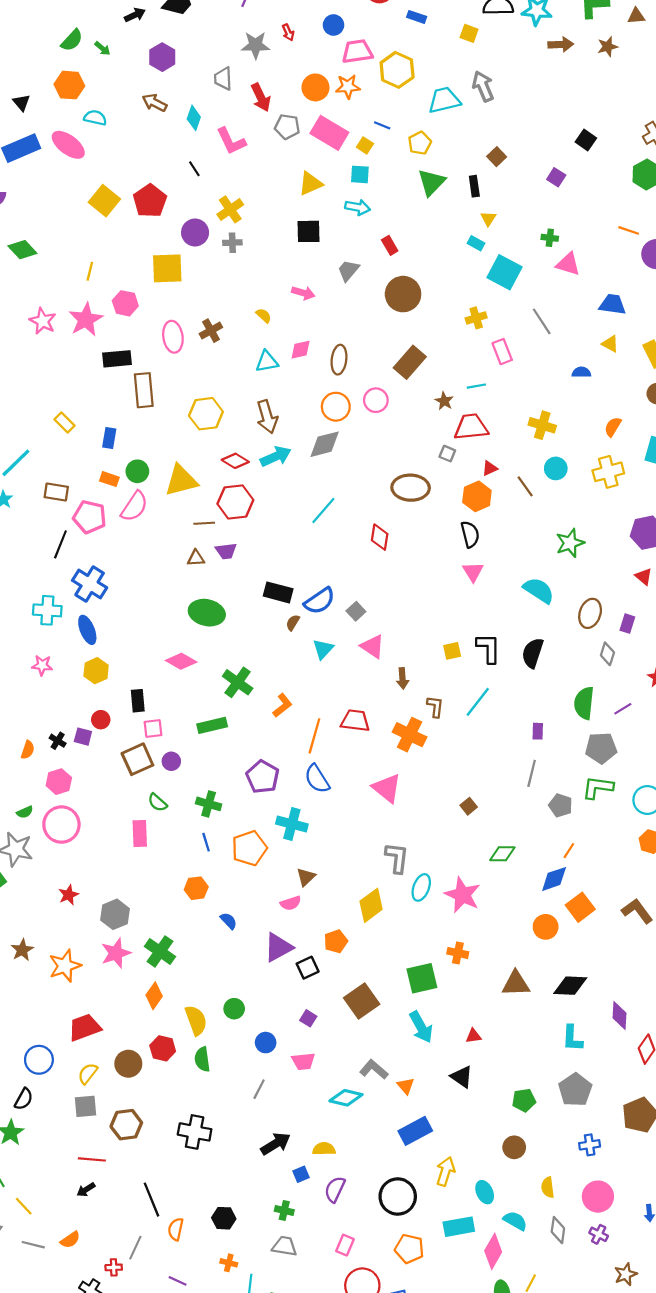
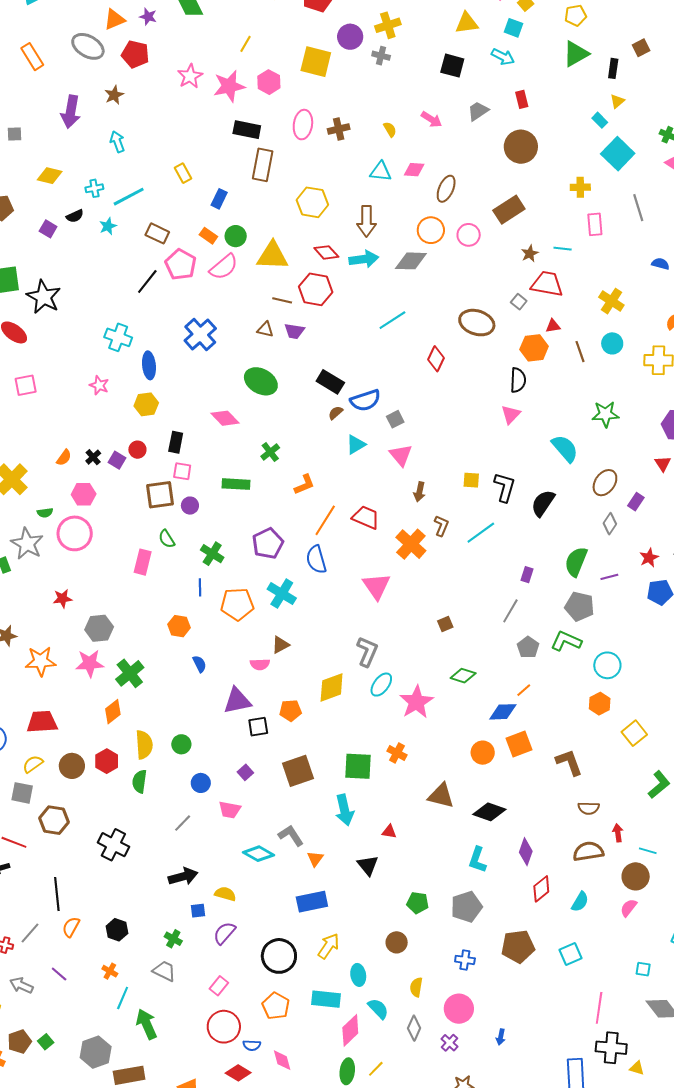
blue cross: (90, 584) -> (200, 334), moved
green cross: (238, 682) -> (270, 452), size x0.7

